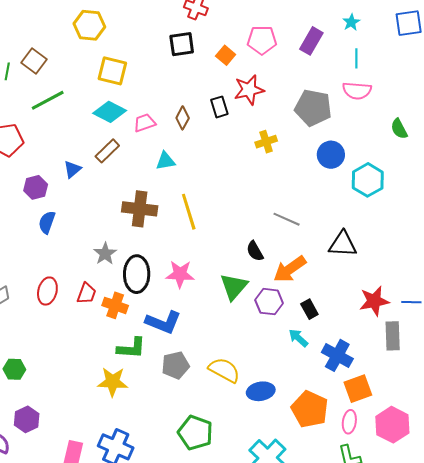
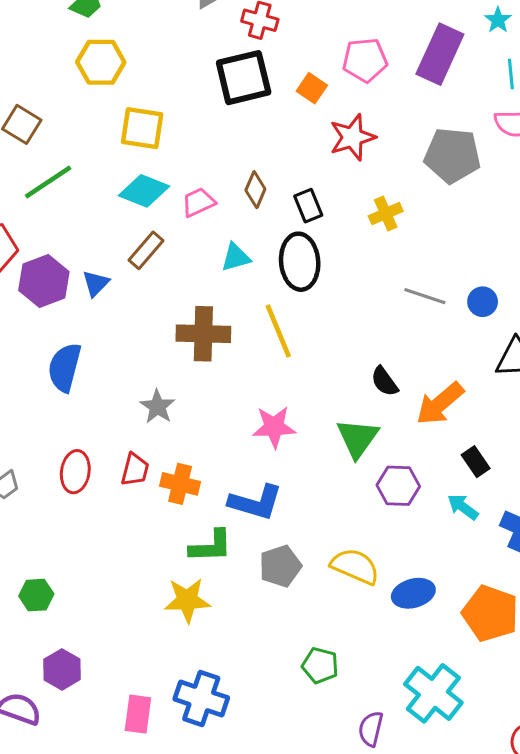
purple rectangle: (311, 41) -> (440, 54), size x1.4
black square: (182, 44) -> (244, 78), size x1.4
black rectangle: (219, 107) -> (308, 206), moved
blue circle: (331, 155) -> (483, 302), moved, size x0.7
purple hexagon: (36, 187) -> (44, 281), moved, size x1.4
gray line: (287, 219) -> (425, 296), moved
blue semicircle: (47, 222) -> (65, 367), size x1.4
black ellipse: (137, 274) -> (300, 262), moved
purple hexagon: (269, 302) -> (398, 486), moved
green pentagon: (195, 433) -> (320, 665), size x0.7

